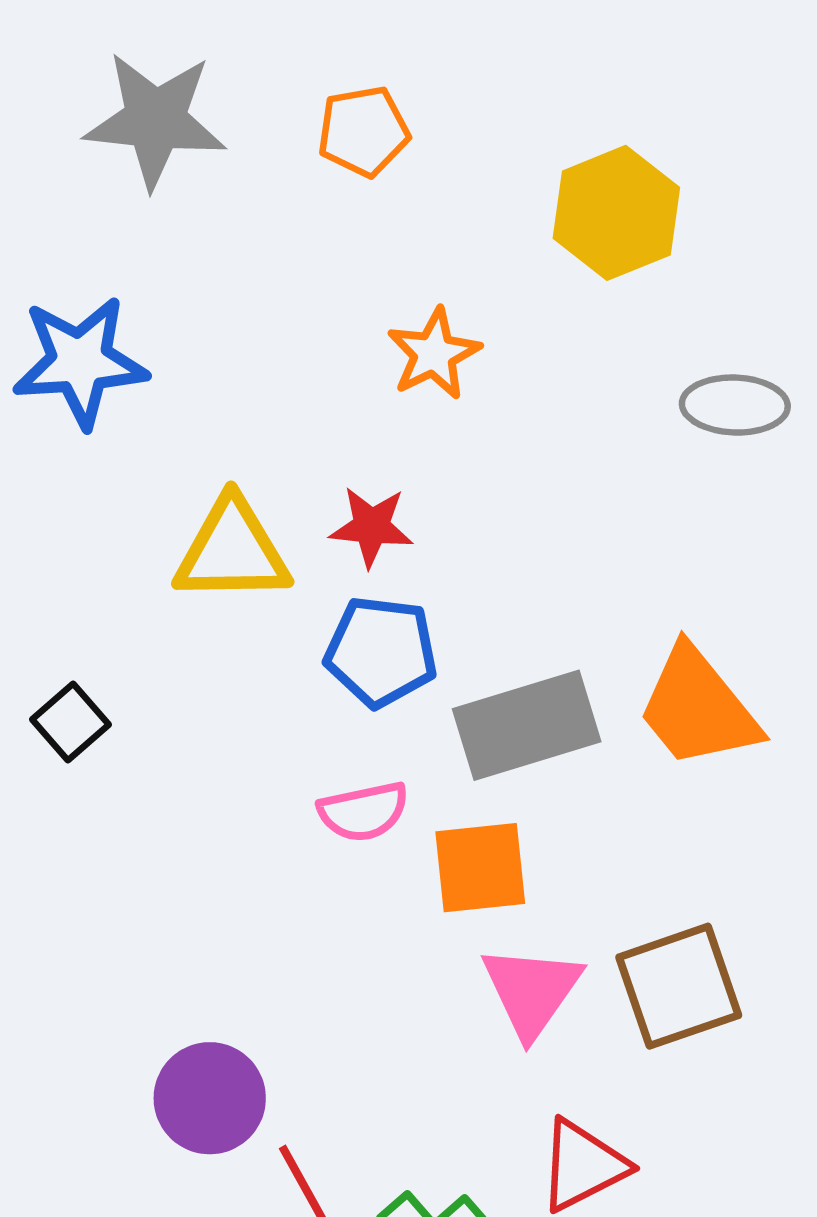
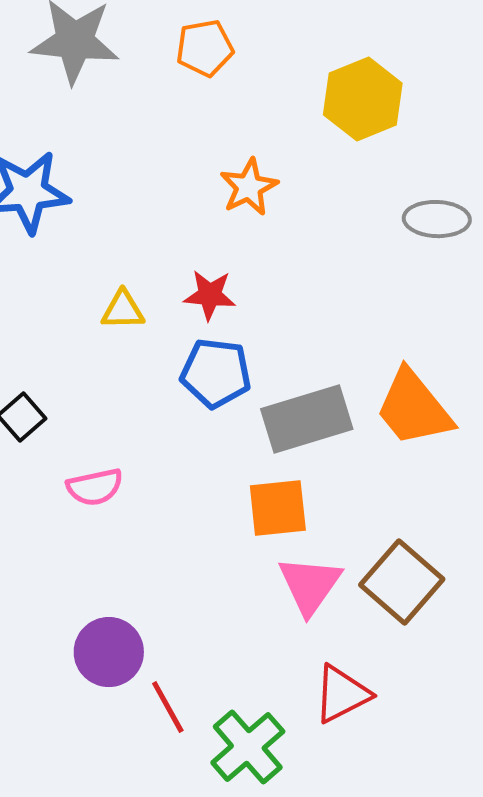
yellow triangle: (232, 551) -> (123, 310), size x0.6
pink semicircle: (363, 812) -> (95, 487), moved
brown square: (679, 986) -> (402, 582), turned -30

